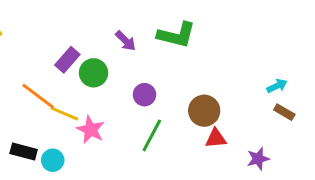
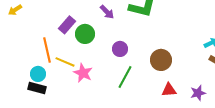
orange line: (38, 96) -> (47, 50), turned 40
red triangle: (216, 138) -> (169, 90), moved
cyan circle: (53, 160) -> (38, 74), moved

